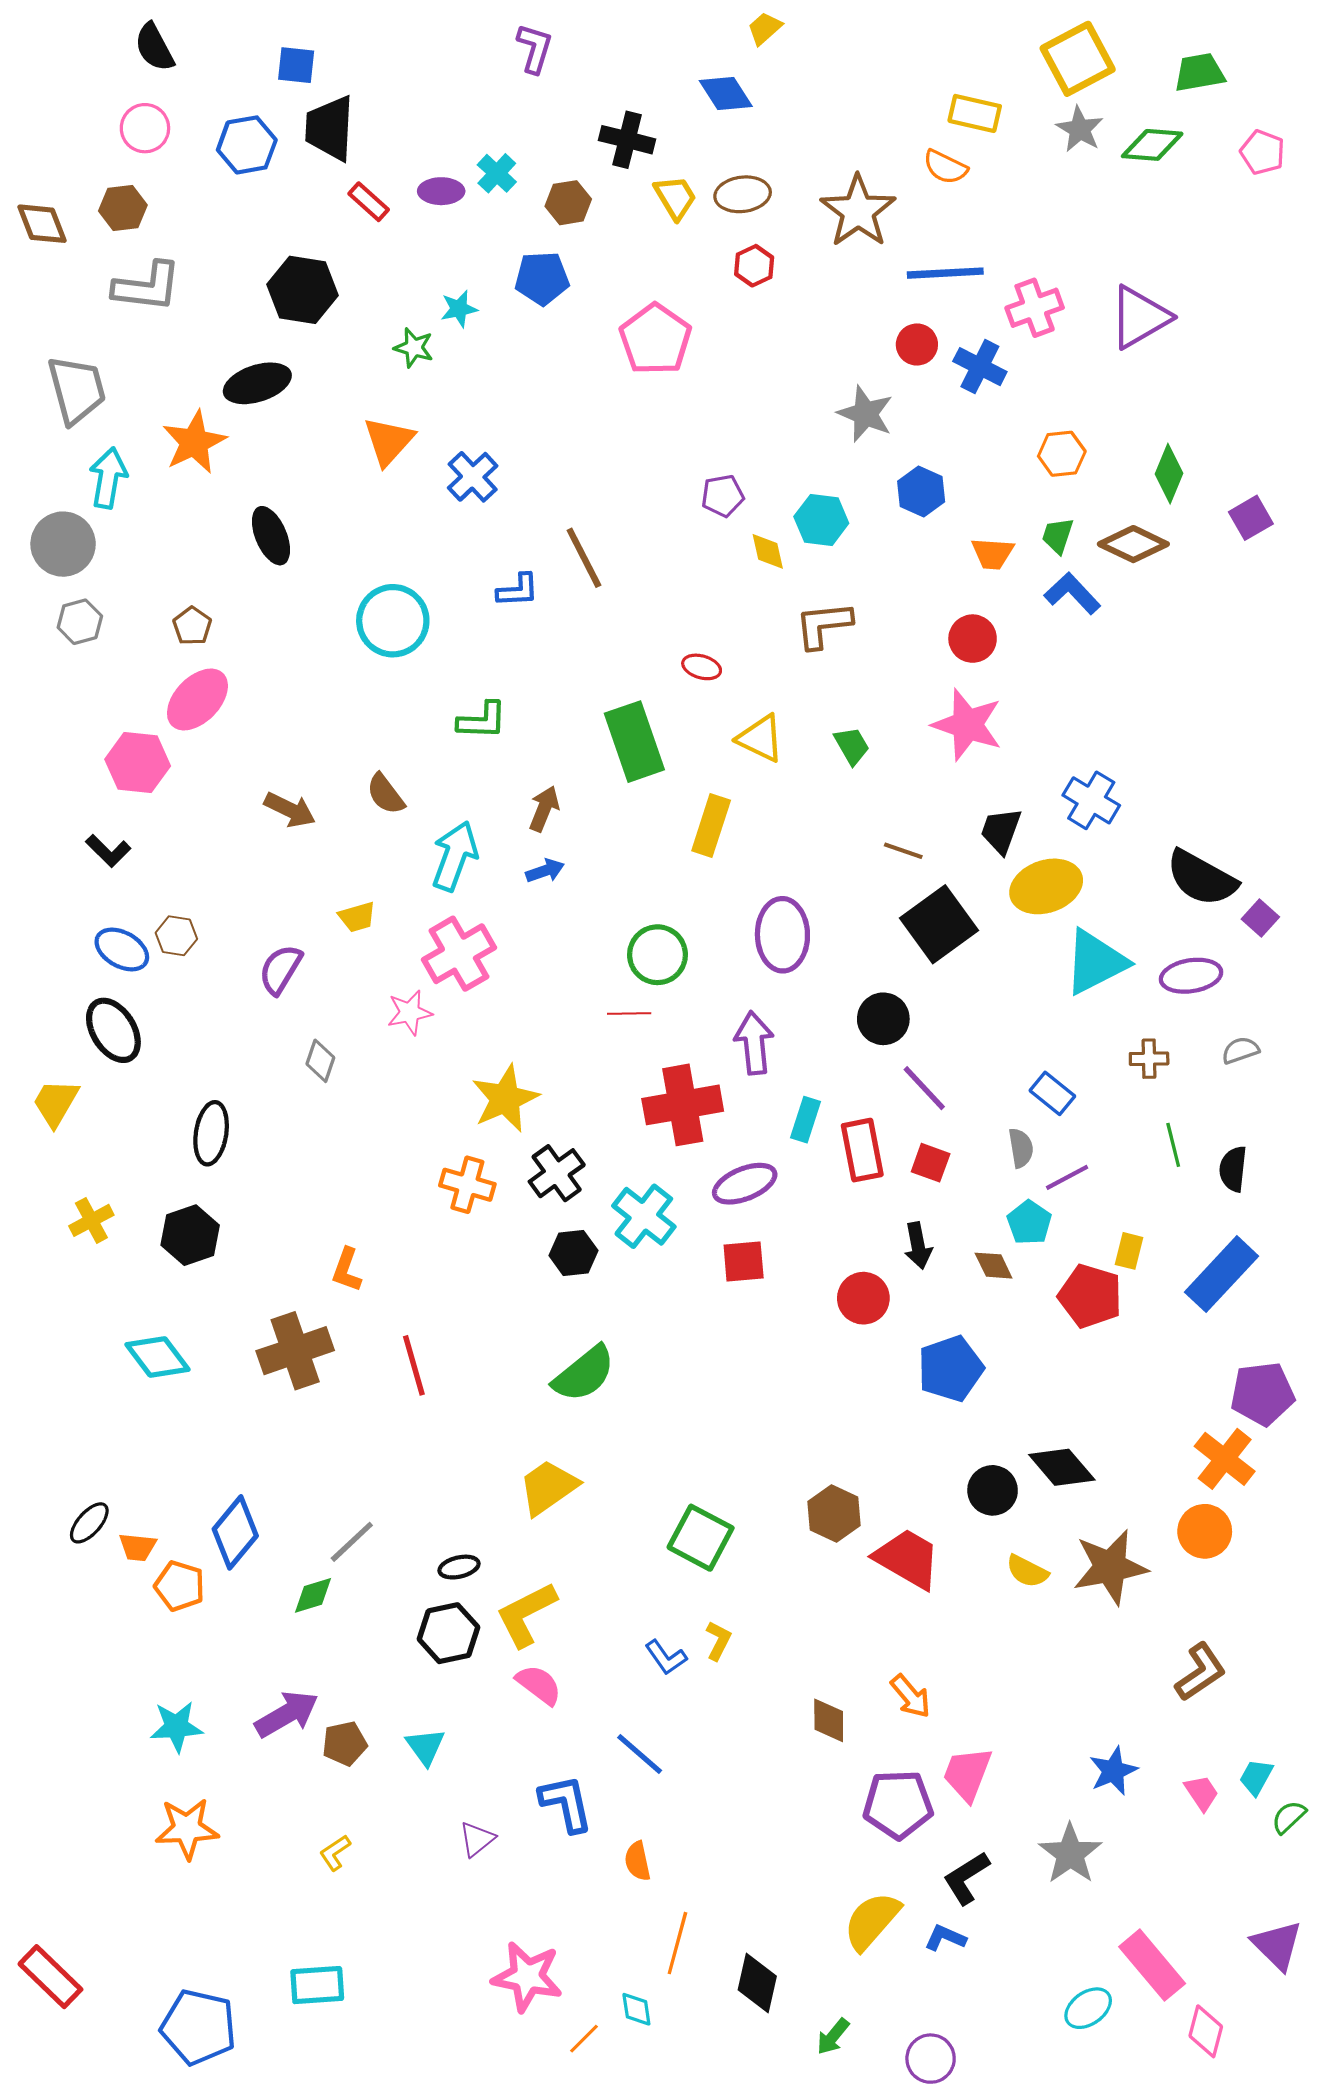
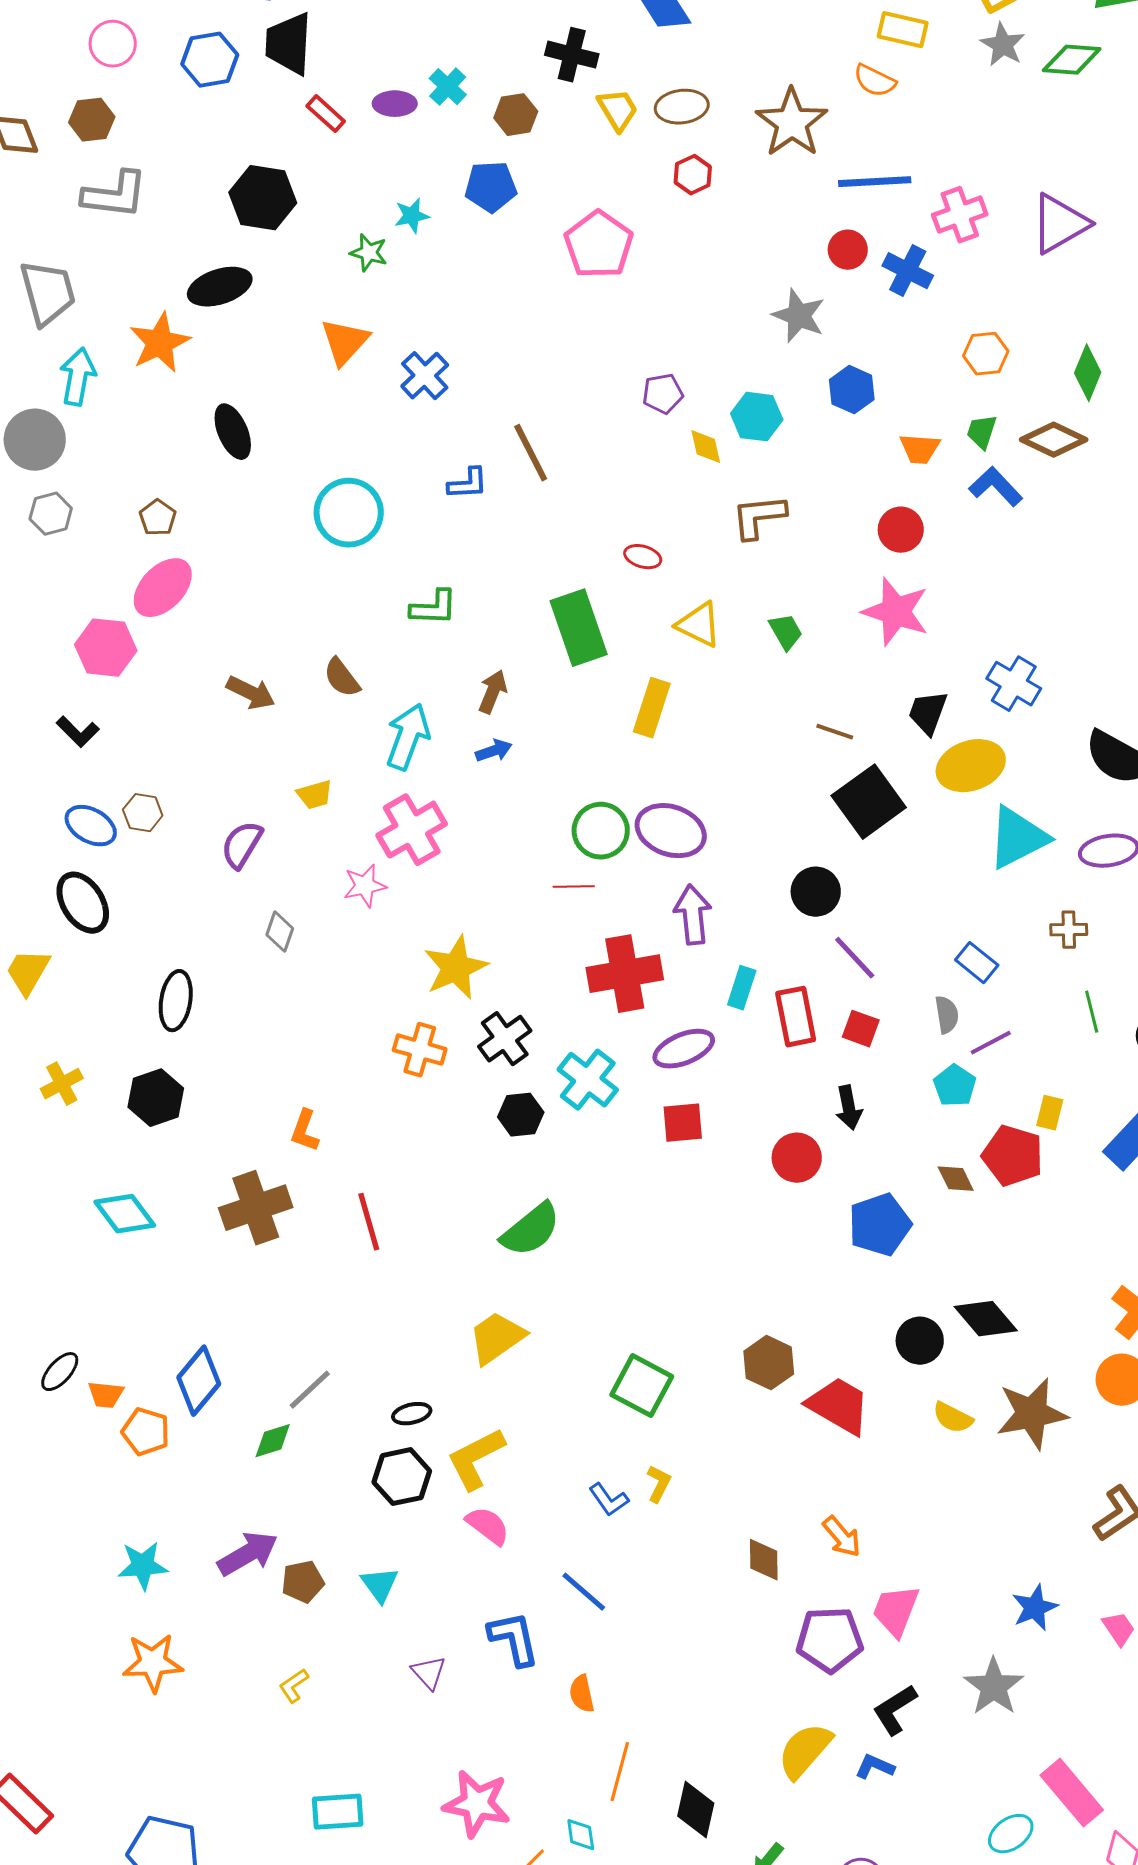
purple ellipse: (782, 935) -> (671, 831), moved, turned -70
brown diamond: (994, 1266) -> (956, 1179), moved
purple triangle: (477, 1839) -> (429, 1673), turned -33
cyan rectangle: (317, 1985) -> (338, 1812), moved

